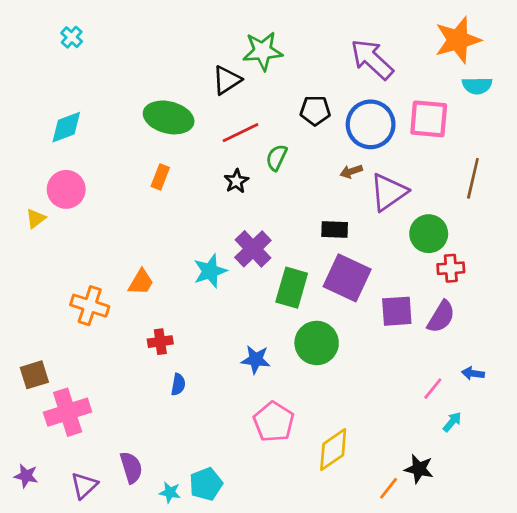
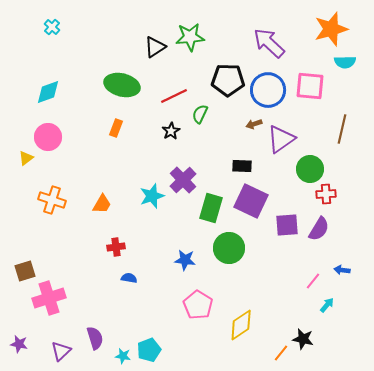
black triangle: (227, 80) -> (155, 47), moved
black pentagon: (315, 111) -> (228, 80), size x1.5
orange cross: (90, 306) -> (52, 200), moved
blue semicircle: (178, 384) -> (129, 278), turned -91

